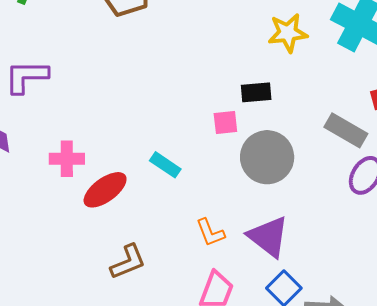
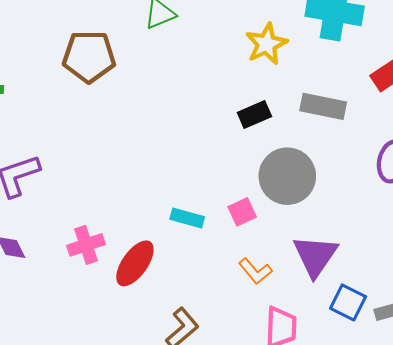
pink square: (225, 123) -> (242, 212), moved
gray rectangle: (346, 130) -> (323, 106), moved
purple triangle: (268, 237) -> (315, 256), turned 45

